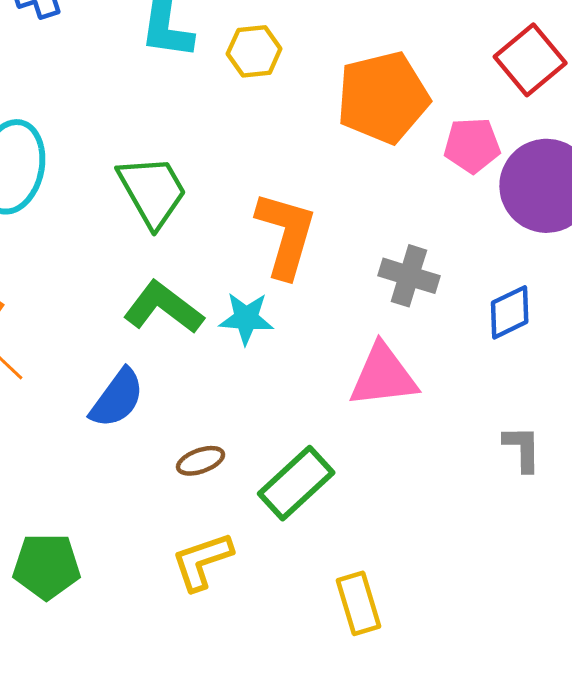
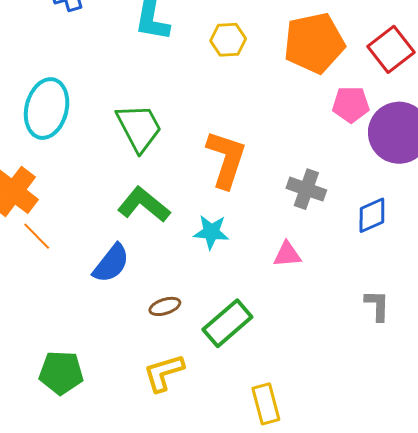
yellow hexagon: (254, 51) -> (228, 40), moved
orange pentagon: (383, 98) -> (314, 43), moved
cyan star: (246, 318) -> (211, 232), moved
pink triangle: (383, 376) -> (287, 254), size x0.6

